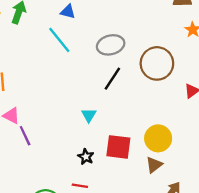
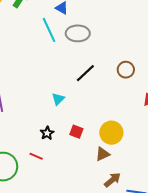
gray ellipse: (111, 45) -> (78, 33), moved
brown circle: (157, 63) -> (126, 70), size x0.6
red square: (118, 147) -> (76, 132), size x0.6

